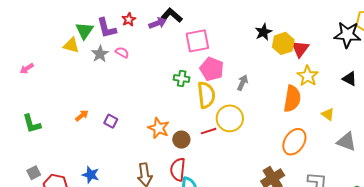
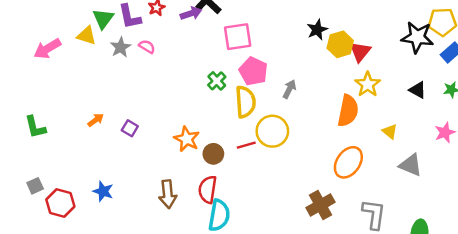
pink arrow: (27, 69) -> (47, 49), moved, size x1.6
green cross: (182, 79) -> (217, 81), turned 35

